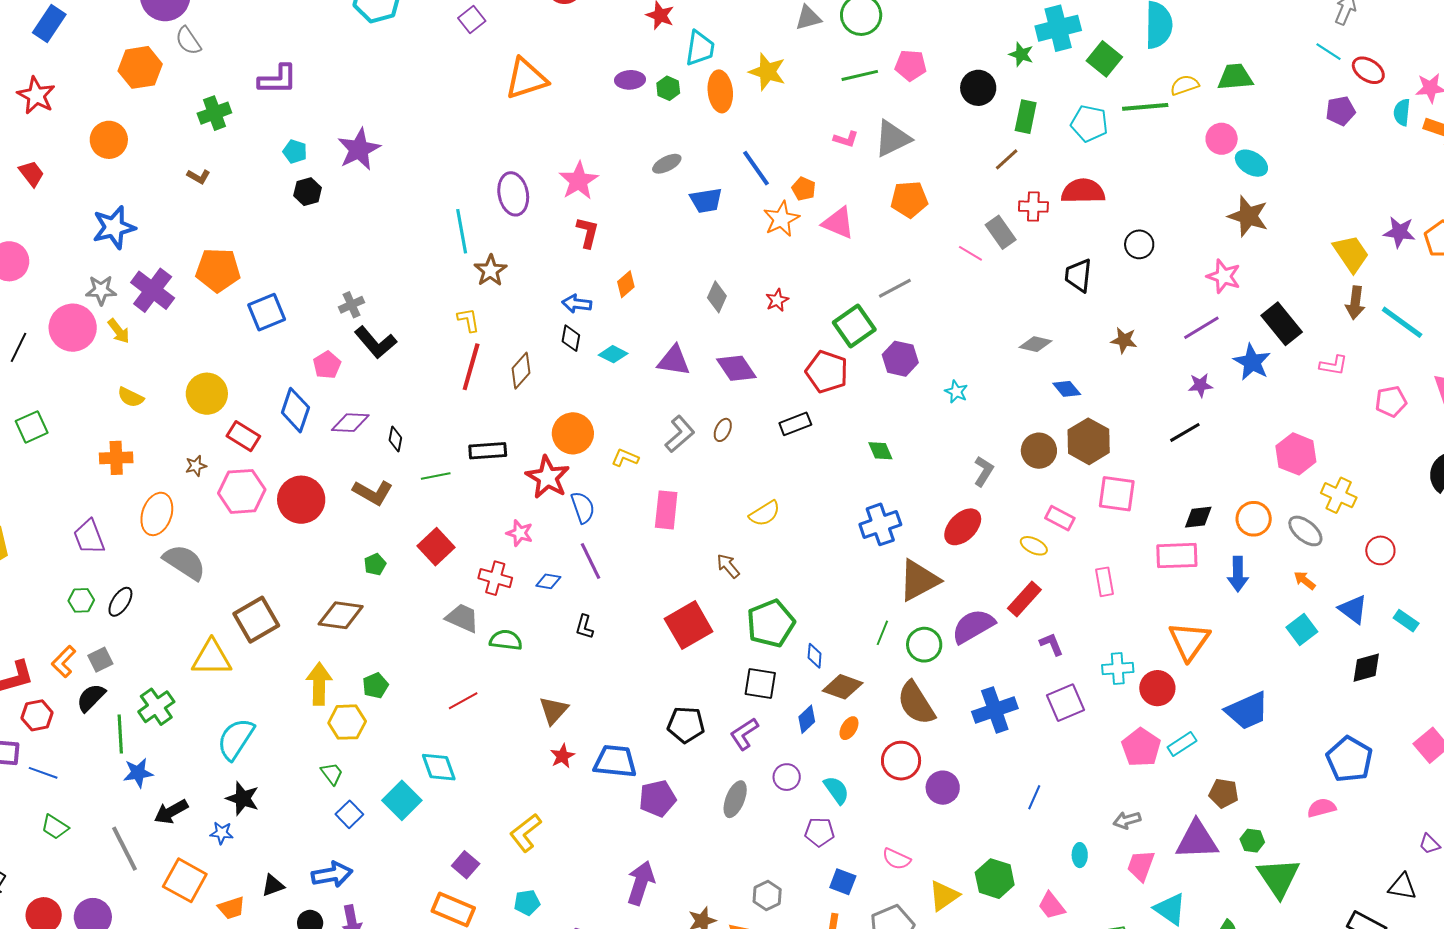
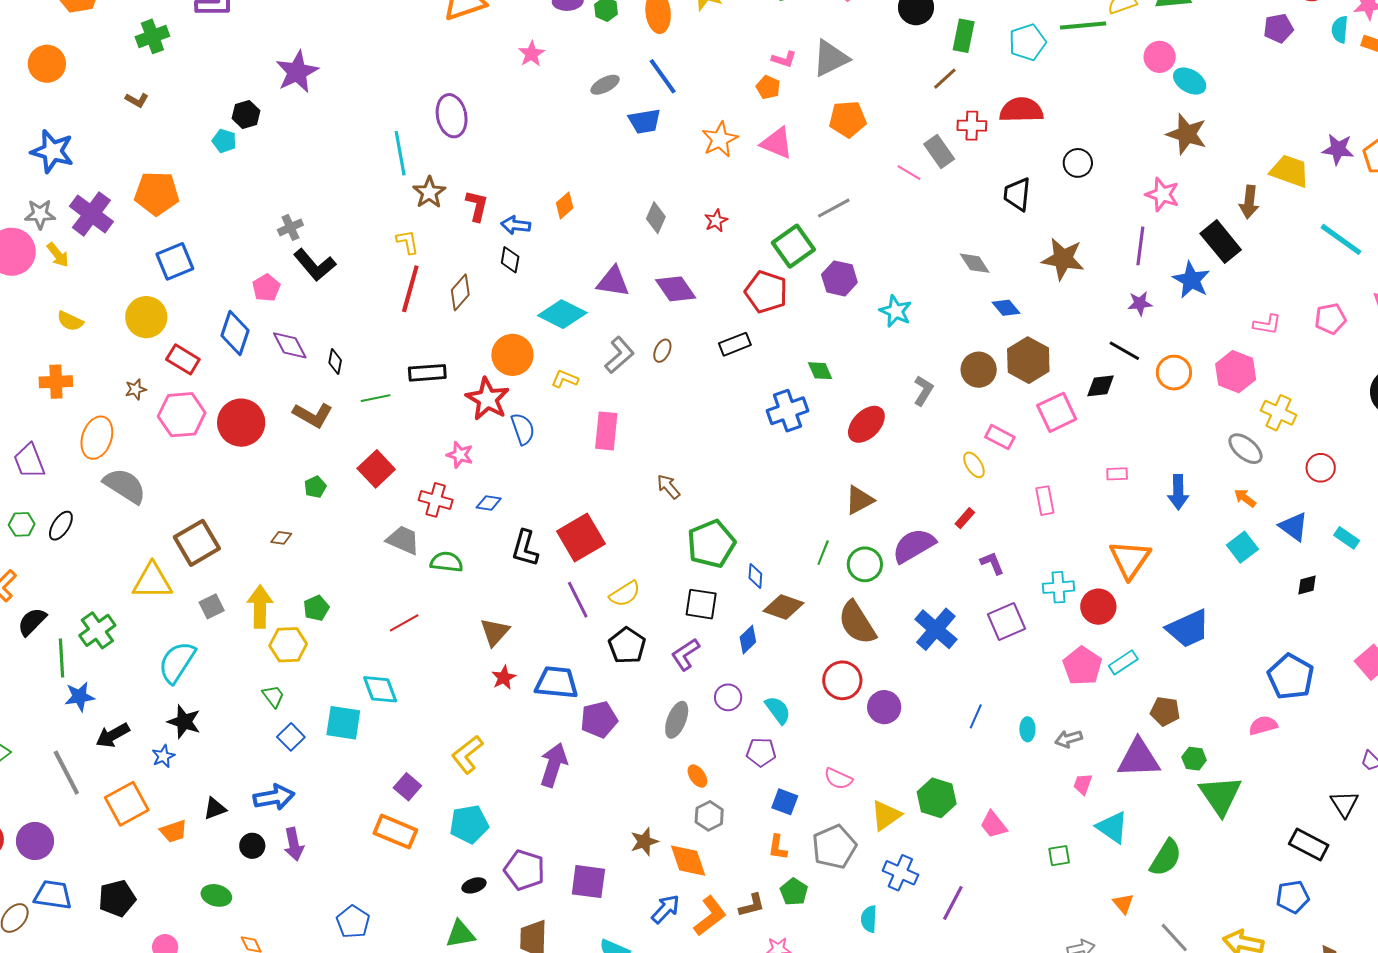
cyan pentagon: (1089, 123) -> (1027, 42), turned -30
cyan pentagon: (295, 152) -> (224, 141), moved
blue line: (756, 168) -> (663, 76), moved
pink star: (579, 181) -> (531, 54), moved, size x0.7
orange pentagon: (804, 189) -> (768, 87), moved
blue star: (114, 227) -> (52, 151), turned 30
red L-shape: (588, 232) -> (477, 206), moved
yellow trapezoid: (1351, 254) -> (1290, 171), turned -36
brown arrow: (1355, 303) -> (1249, 202), moved
blue square: (267, 312) -> (175, 261), moved
purple line: (1201, 328) -> (1140, 246), turned -51
brown star: (1124, 340) -> (1063, 259), size x1.6
gray diamond: (1036, 344) -> (975, 263), turned 44
cyan diamond: (613, 354) -> (562, 314), moved, size x1.6
pink L-shape: (1333, 365) -> (1267, 324), moved
cyan star: (956, 392) -> (896, 311), size x1.4
purple diamond: (350, 423) -> (290, 345), turned 60
black line: (1185, 432) -> (1124, 351), turned 60
pink square: (1117, 494) -> (1057, 412), turned -33
yellow semicircle: (765, 514) -> (625, 594), moved
black diamond: (1198, 517) -> (1101, 386), moved
orange circle: (1254, 519) -> (1174, 373), moved
blue cross: (880, 524) -> (788, 411), moved
red ellipse: (963, 527) -> (866, 424), moved
yellow ellipse: (1034, 546) -> (974, 465), turned 32
pink rectangle: (1177, 556) -> (1117, 474), size x0.5
purple line: (590, 561) -> (578, 600), moved
brown triangle: (919, 580) -> (859, 500), size x0.7
red rectangle: (1024, 599) -> (965, 518), size x0.6
brown diamond: (341, 615) -> (281, 538), size x0.5
red square: (689, 625) -> (581, 538), moved
black L-shape: (584, 627) -> (525, 548), size x1.5
gray square: (100, 660) -> (212, 606), moved
black diamond: (1366, 668) -> (1307, 585), size x0.7
blue cross: (995, 710) -> (936, 629), turned -30
black pentagon: (686, 725) -> (627, 646), turned 30
orange ellipse: (849, 728) -> (697, 776), moved, turned -65
cyan square: (402, 800) -> (343, 723), turned -36
blue star: (222, 833) -> (163, 756), turned -30
cyan ellipse: (1080, 855) -> (1027, 729), moved
pink trapezoid: (1141, 866) -> (1083, 784), size x0.7
orange square: (185, 880) -> (127, 804), turned 33
purple arrow: (641, 883) -> (554, 765), moved
black triangle: (1402, 887) -> (1344, 804), turned 48
cyan pentagon: (527, 903) -> (469, 824), size x1.5

